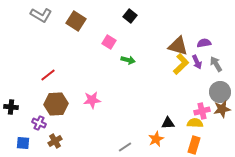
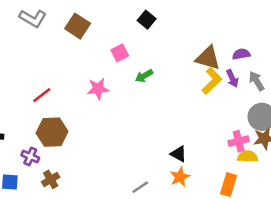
pink square: (109, 42) -> (120, 53), turned 32
green arrow: (128, 60) -> (144, 76), turned 136
pink star: (92, 100) -> (98, 89), moved
black triangle: (168, 123) -> (179, 154), moved, turned 32
yellow semicircle: (195, 123) -> (248, 156), moved

